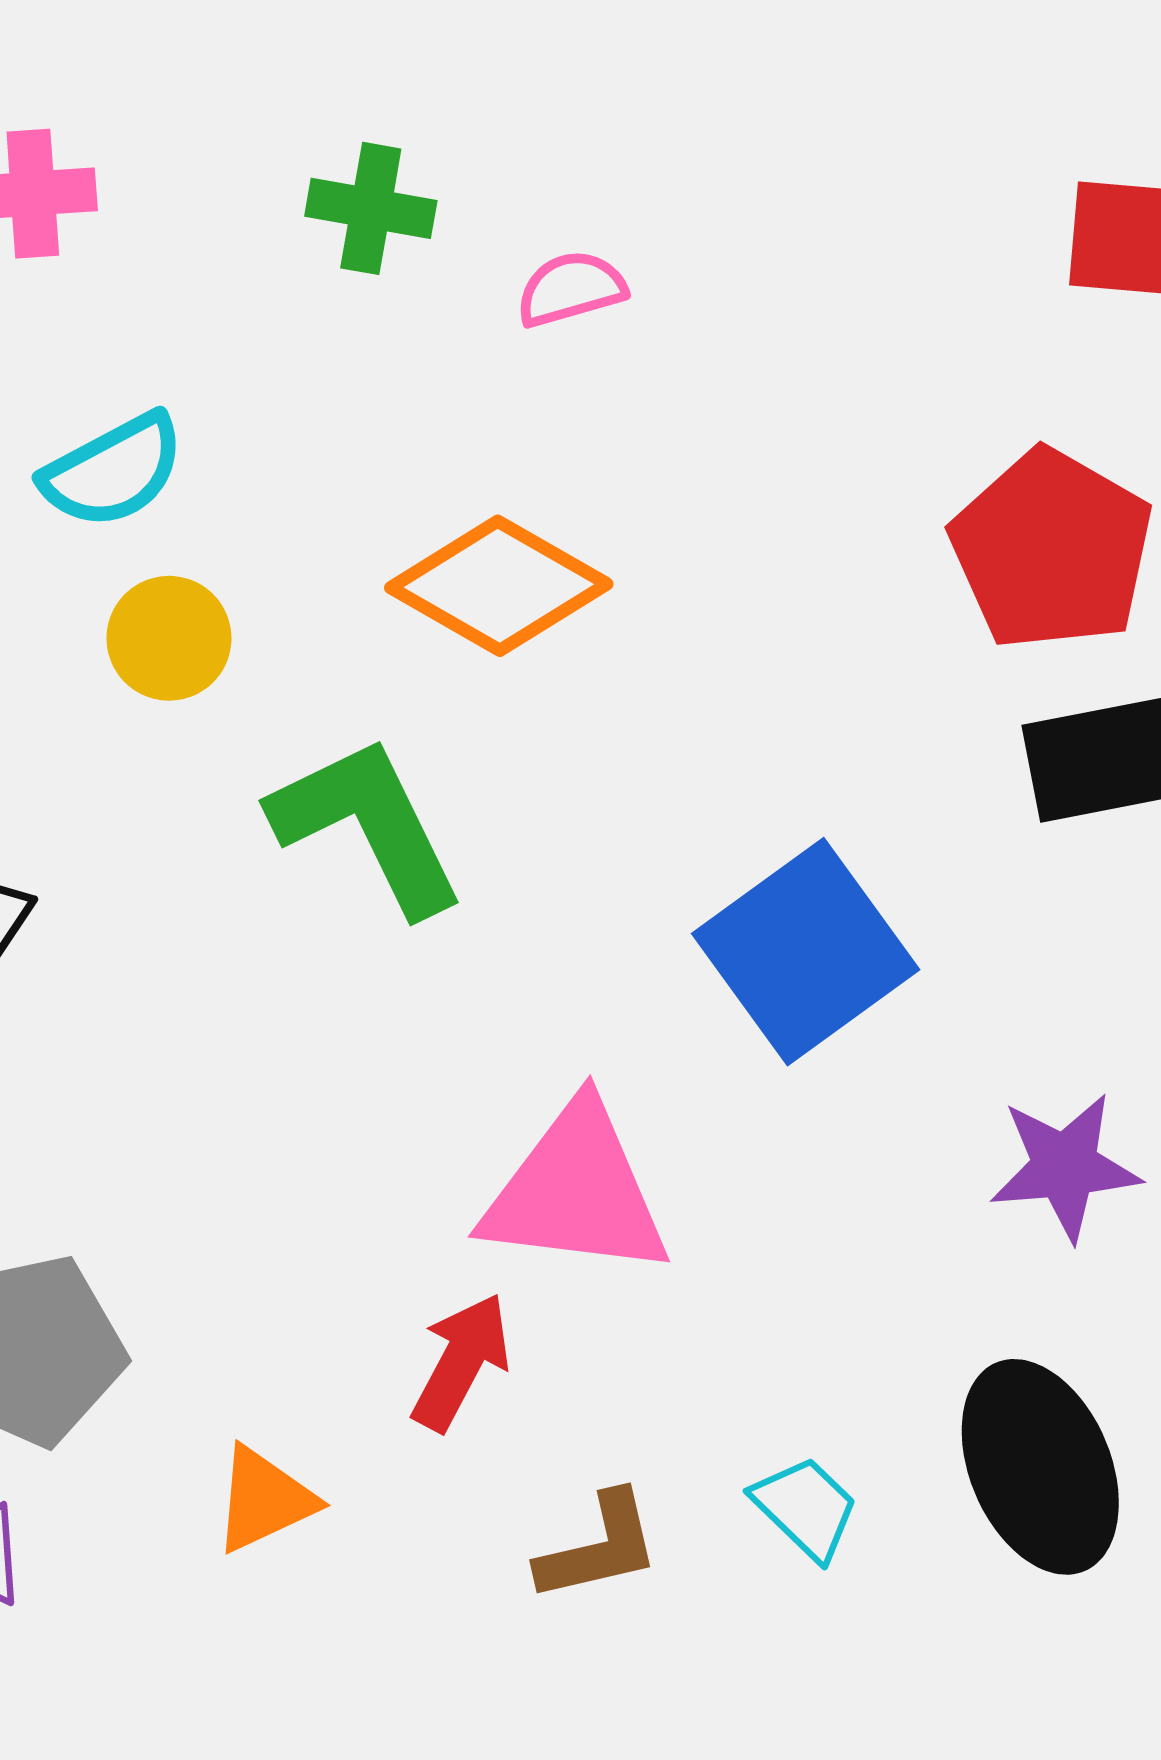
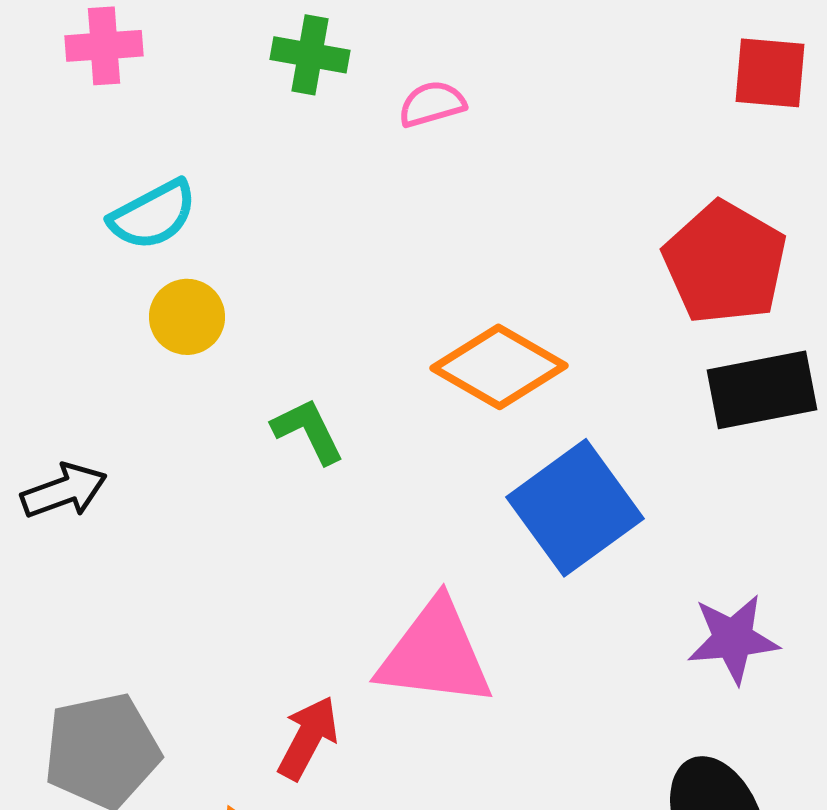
orange diamond: (499, 586) -> (499, 367), moved
green L-shape: (368, 825) -> (308, 431), size x0.6
red arrow: (461, 1362) -> (308, 738), moved

